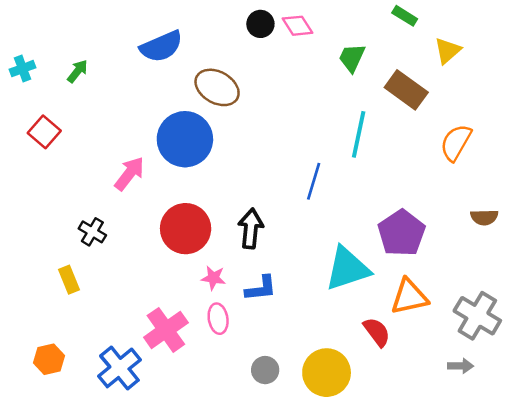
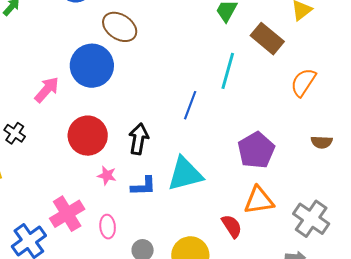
cyan triangle: (347, 269) -> (185, 174), moved
pink ellipse: (218, 319) -> (108, 227), moved

